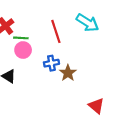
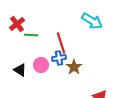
red line: (56, 31) -> (61, 43), moved
pink circle: (23, 50) -> (41, 65), moved

